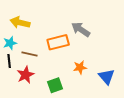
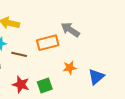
red star: (26, 75) -> (21, 85), moved, turned -30
blue triangle: (107, 77) -> (96, 77), turned 30

